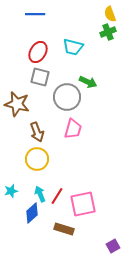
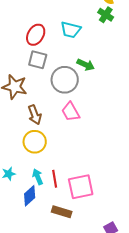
green cross: (108, 32) -> (106, 15), turned -35
pink trapezoid: (73, 129) -> (71, 112), turned 135
red line: (57, 196) -> (55, 179), turned -42

